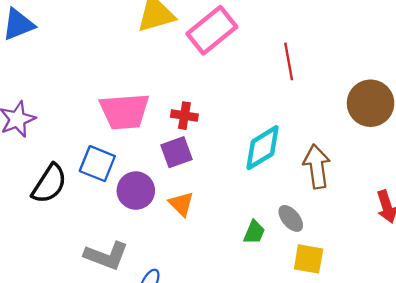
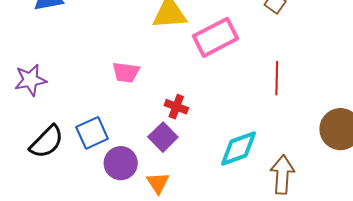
pink trapezoid: (124, 111) -> (126, 72), moved, size x0.6
purple square: (177, 152) -> (163, 137), turned -36
blue square: (97, 164) -> (92, 133), turned 32

